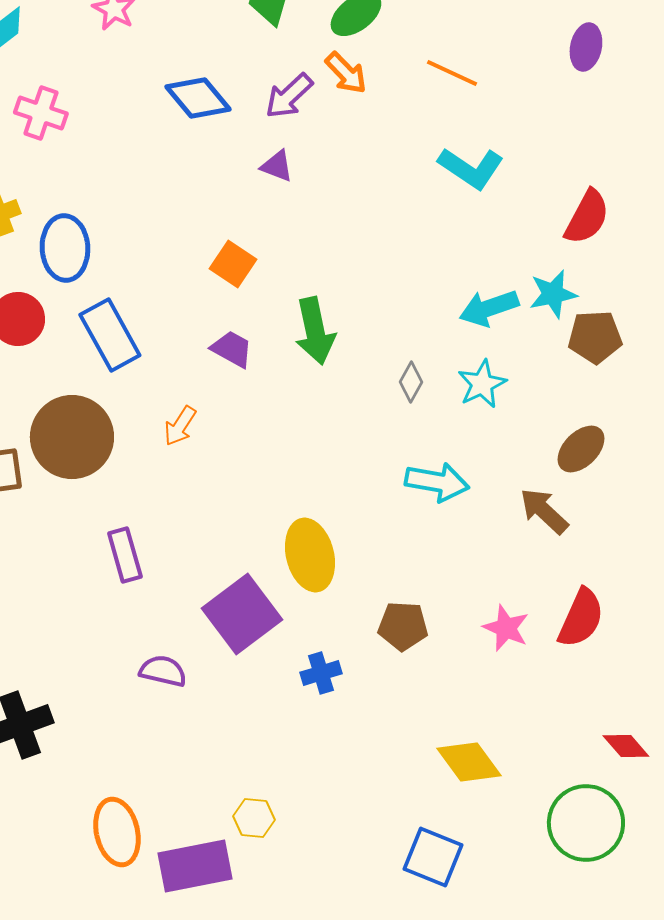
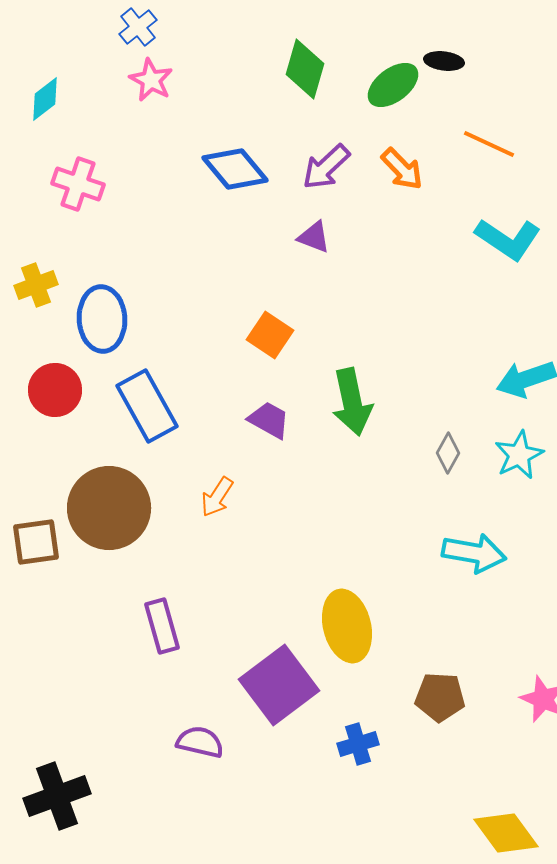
orange arrow: (346, 73) -> (402, 169), moved

